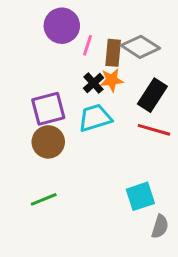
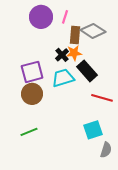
pink line: (87, 45) -> (65, 17), moved
black rectangle: (152, 95) -> (87, 71), moved, turned -75
red line: (154, 130) -> (102, 98), moved

